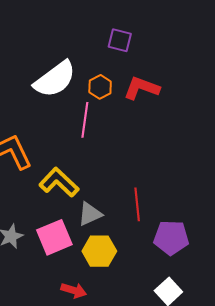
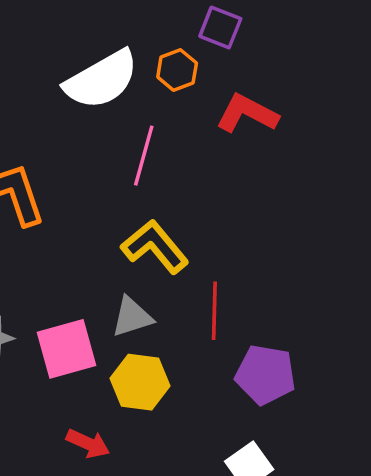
orange hexagon: (100, 87) -> (177, 70), moved
yellow L-shape: (59, 182) -> (155, 247), moved

